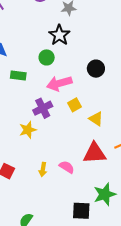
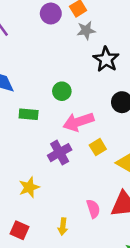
black star: (59, 35) -> (106, 59), moved
yellow star: (28, 130) -> (29, 187), moved
pink semicircle: (67, 167) -> (93, 209), moved, turned 42

